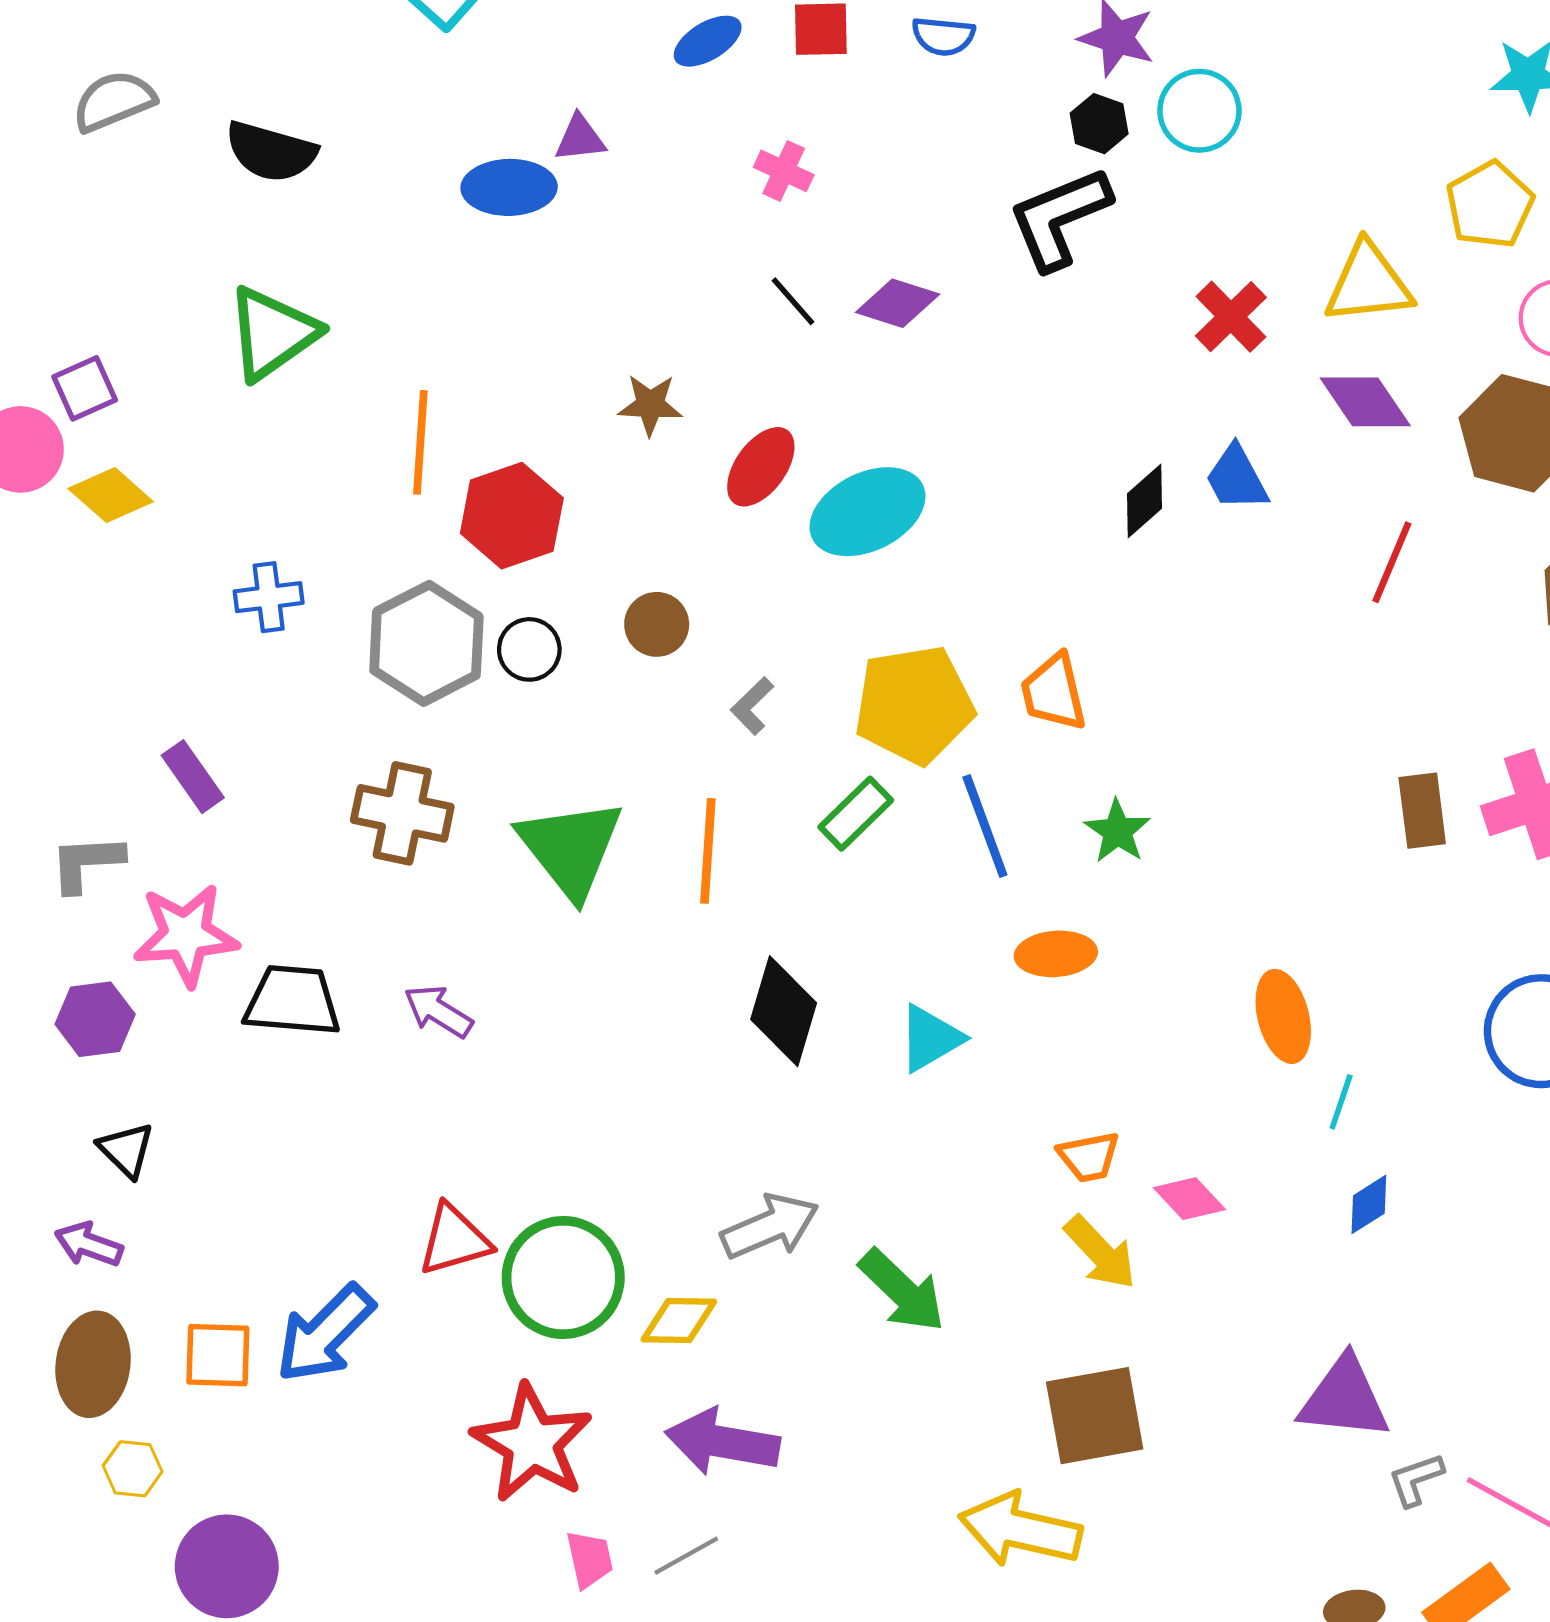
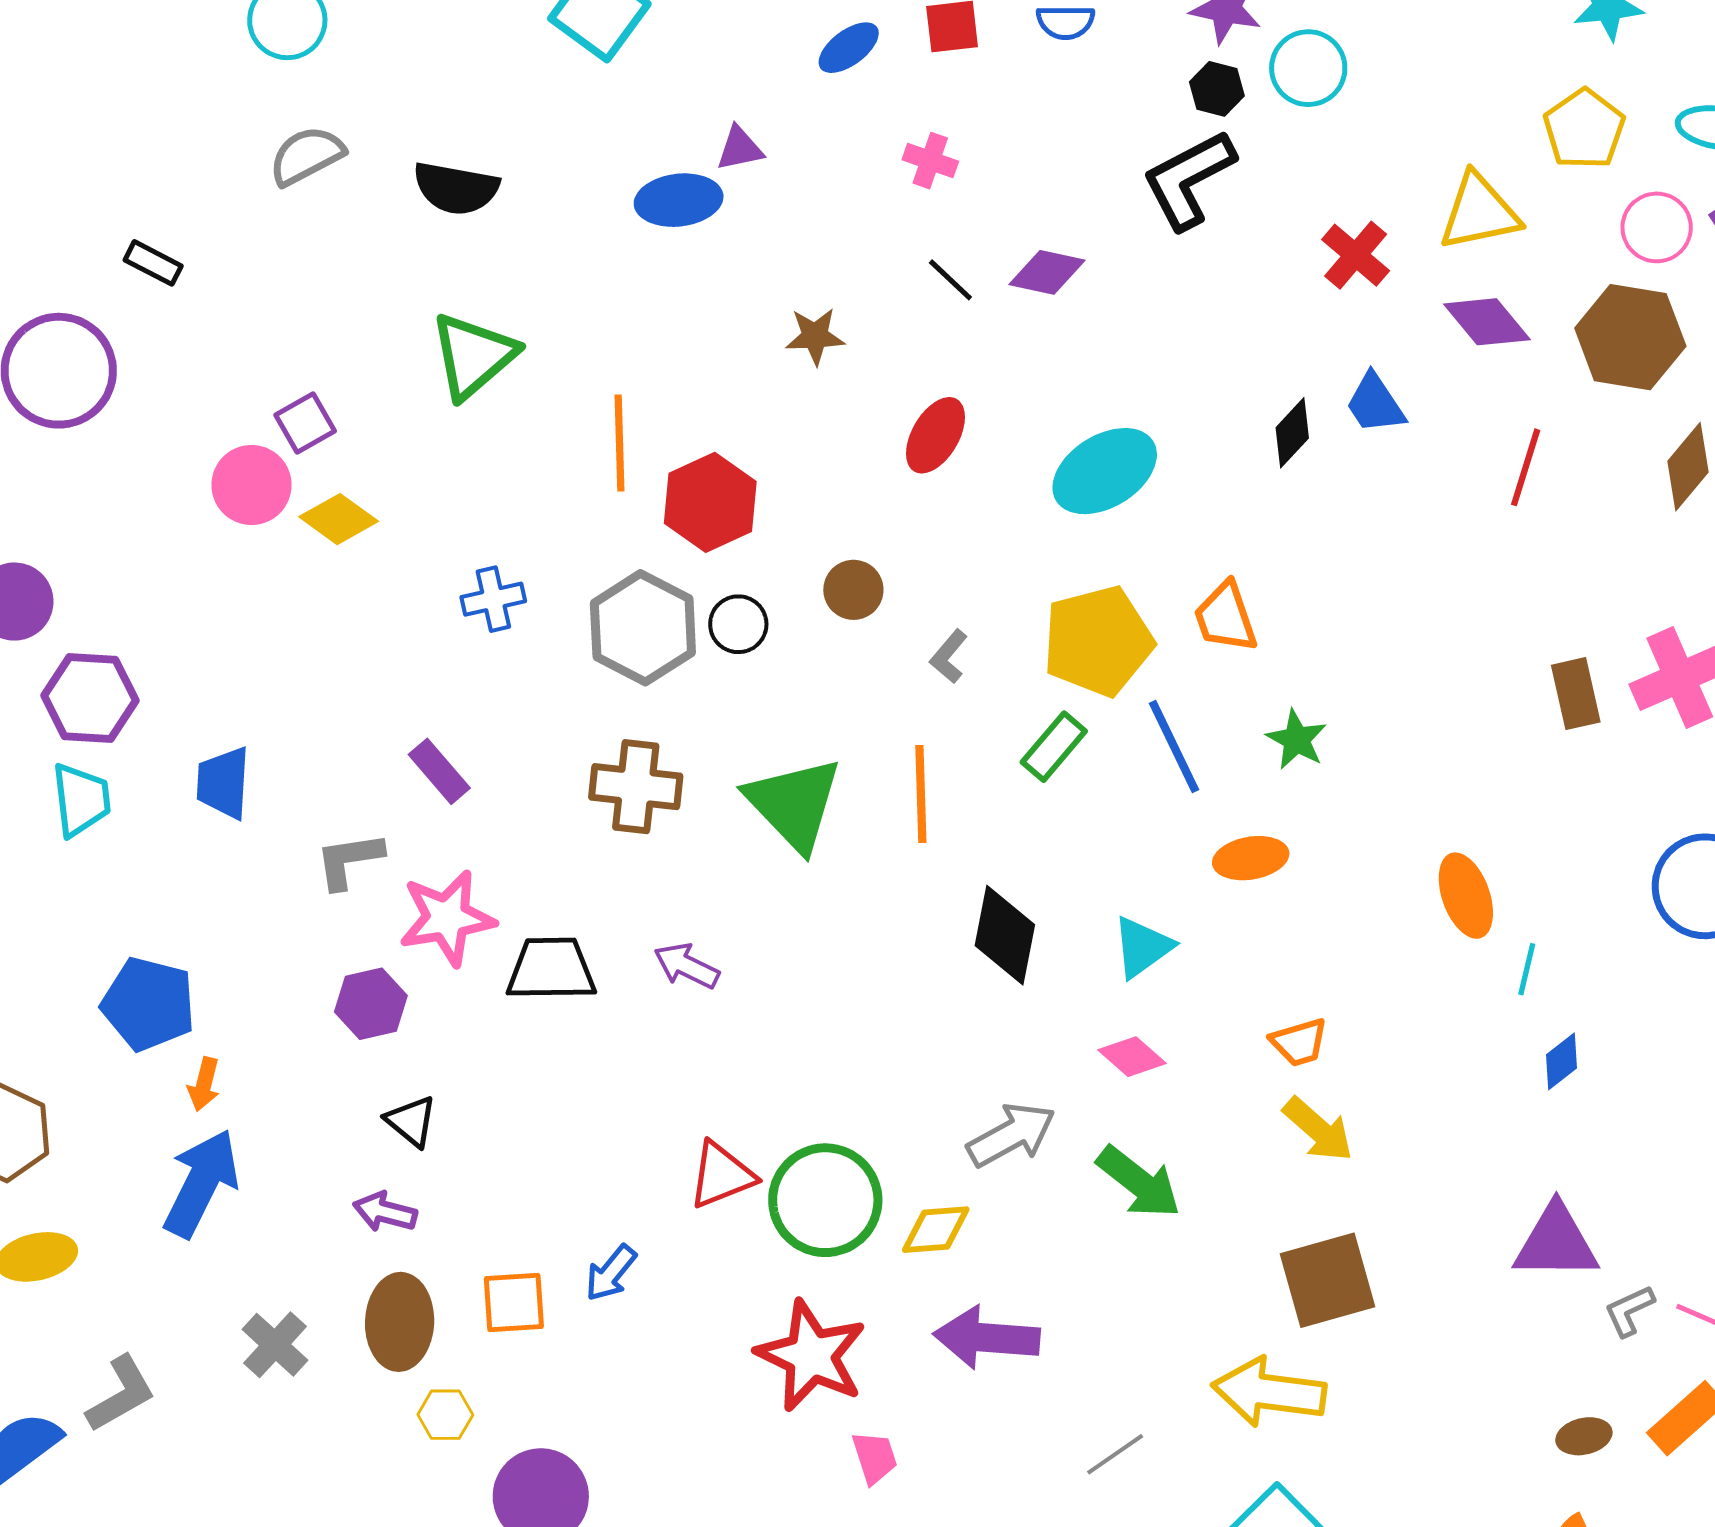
brown star: (650, 405) -> (815, 336), moved
cyan ellipse: (868, 512) -> (1105, 471), moved
pink diamond: (1189, 1199) -> (1132, 1057), moved
blue arrow: (325, 1334) -> (611, 1273), size x0.6
gray line: (686, 1556) -> (1115, 1454), moved

